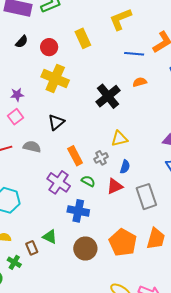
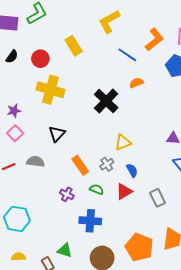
blue line: (134, 54) -> (127, 55), turned 36
blue semicircle: (125, 167) -> (132, 170), turned -40
purple cross: (59, 182) -> (67, 194), size x0.6
gray rectangle: (146, 197) -> (157, 198), size x0.7

